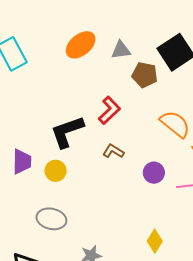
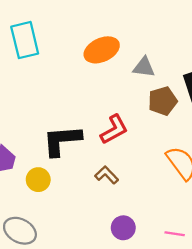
brown pentagon: (145, 75) -> (163, 101), turned 30
purple circle: (154, 173) -> (123, 228), moved

